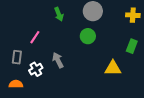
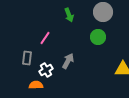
gray arrow: (58, 60) -> (68, 61), turned 56
orange semicircle: (16, 84) -> (36, 85), moved

